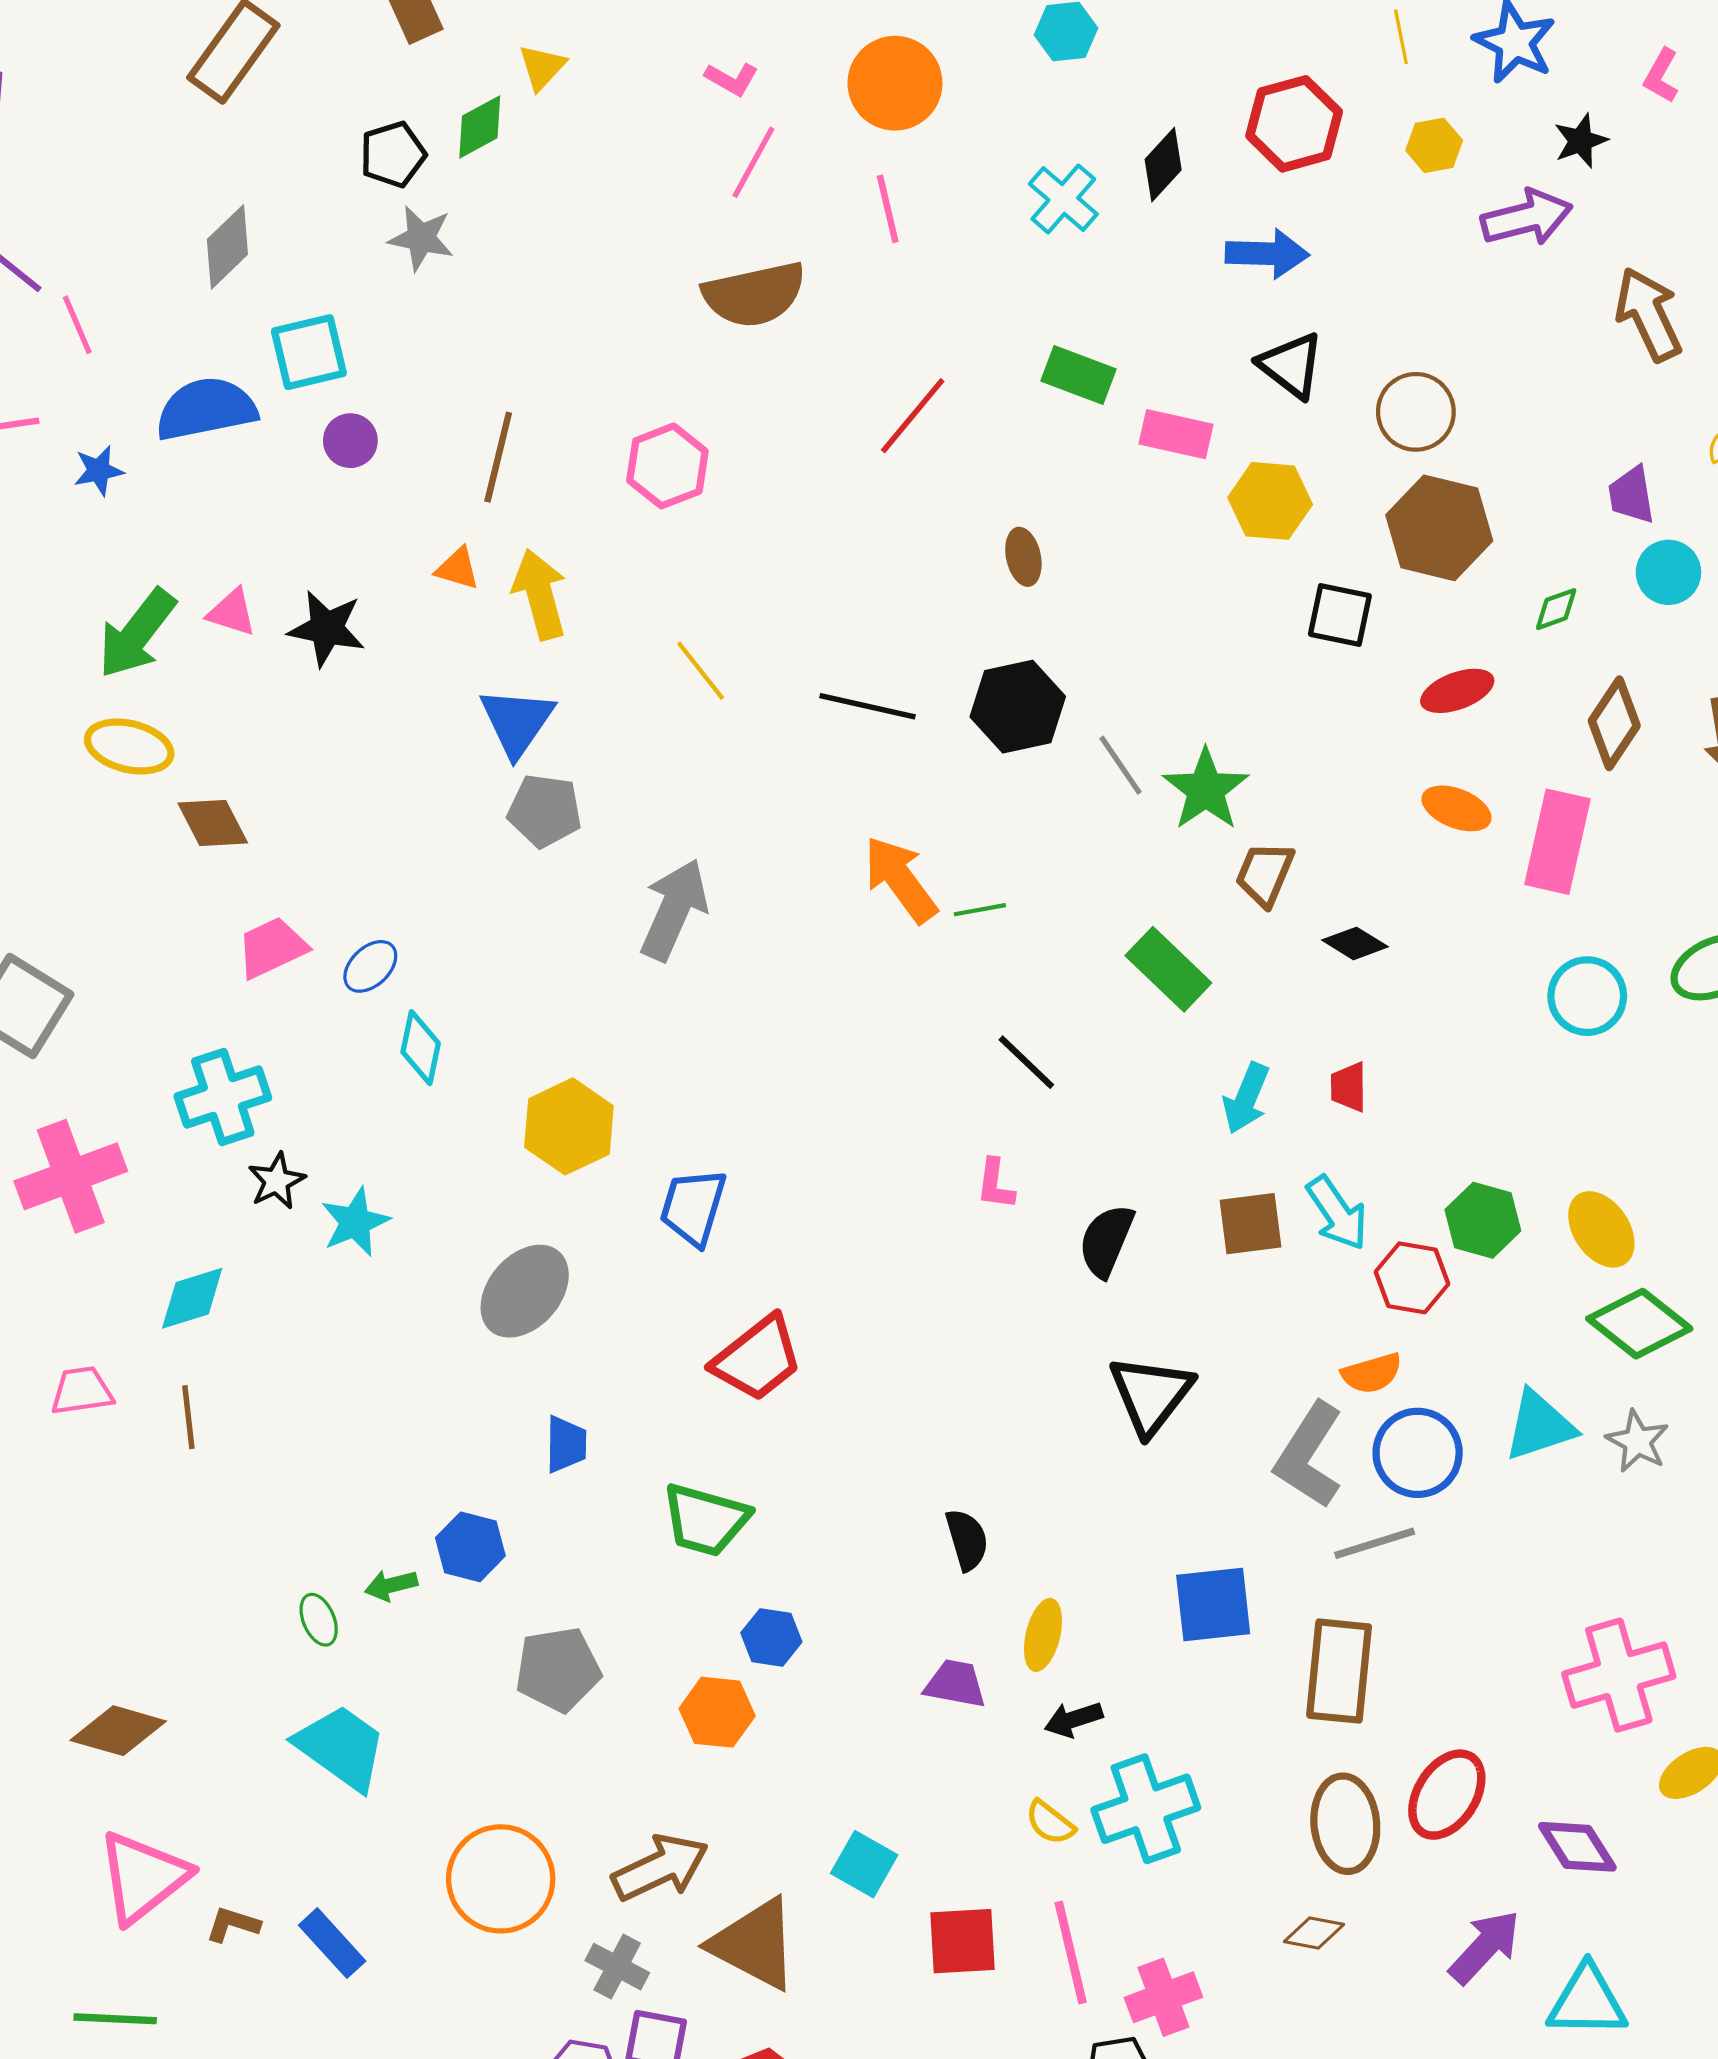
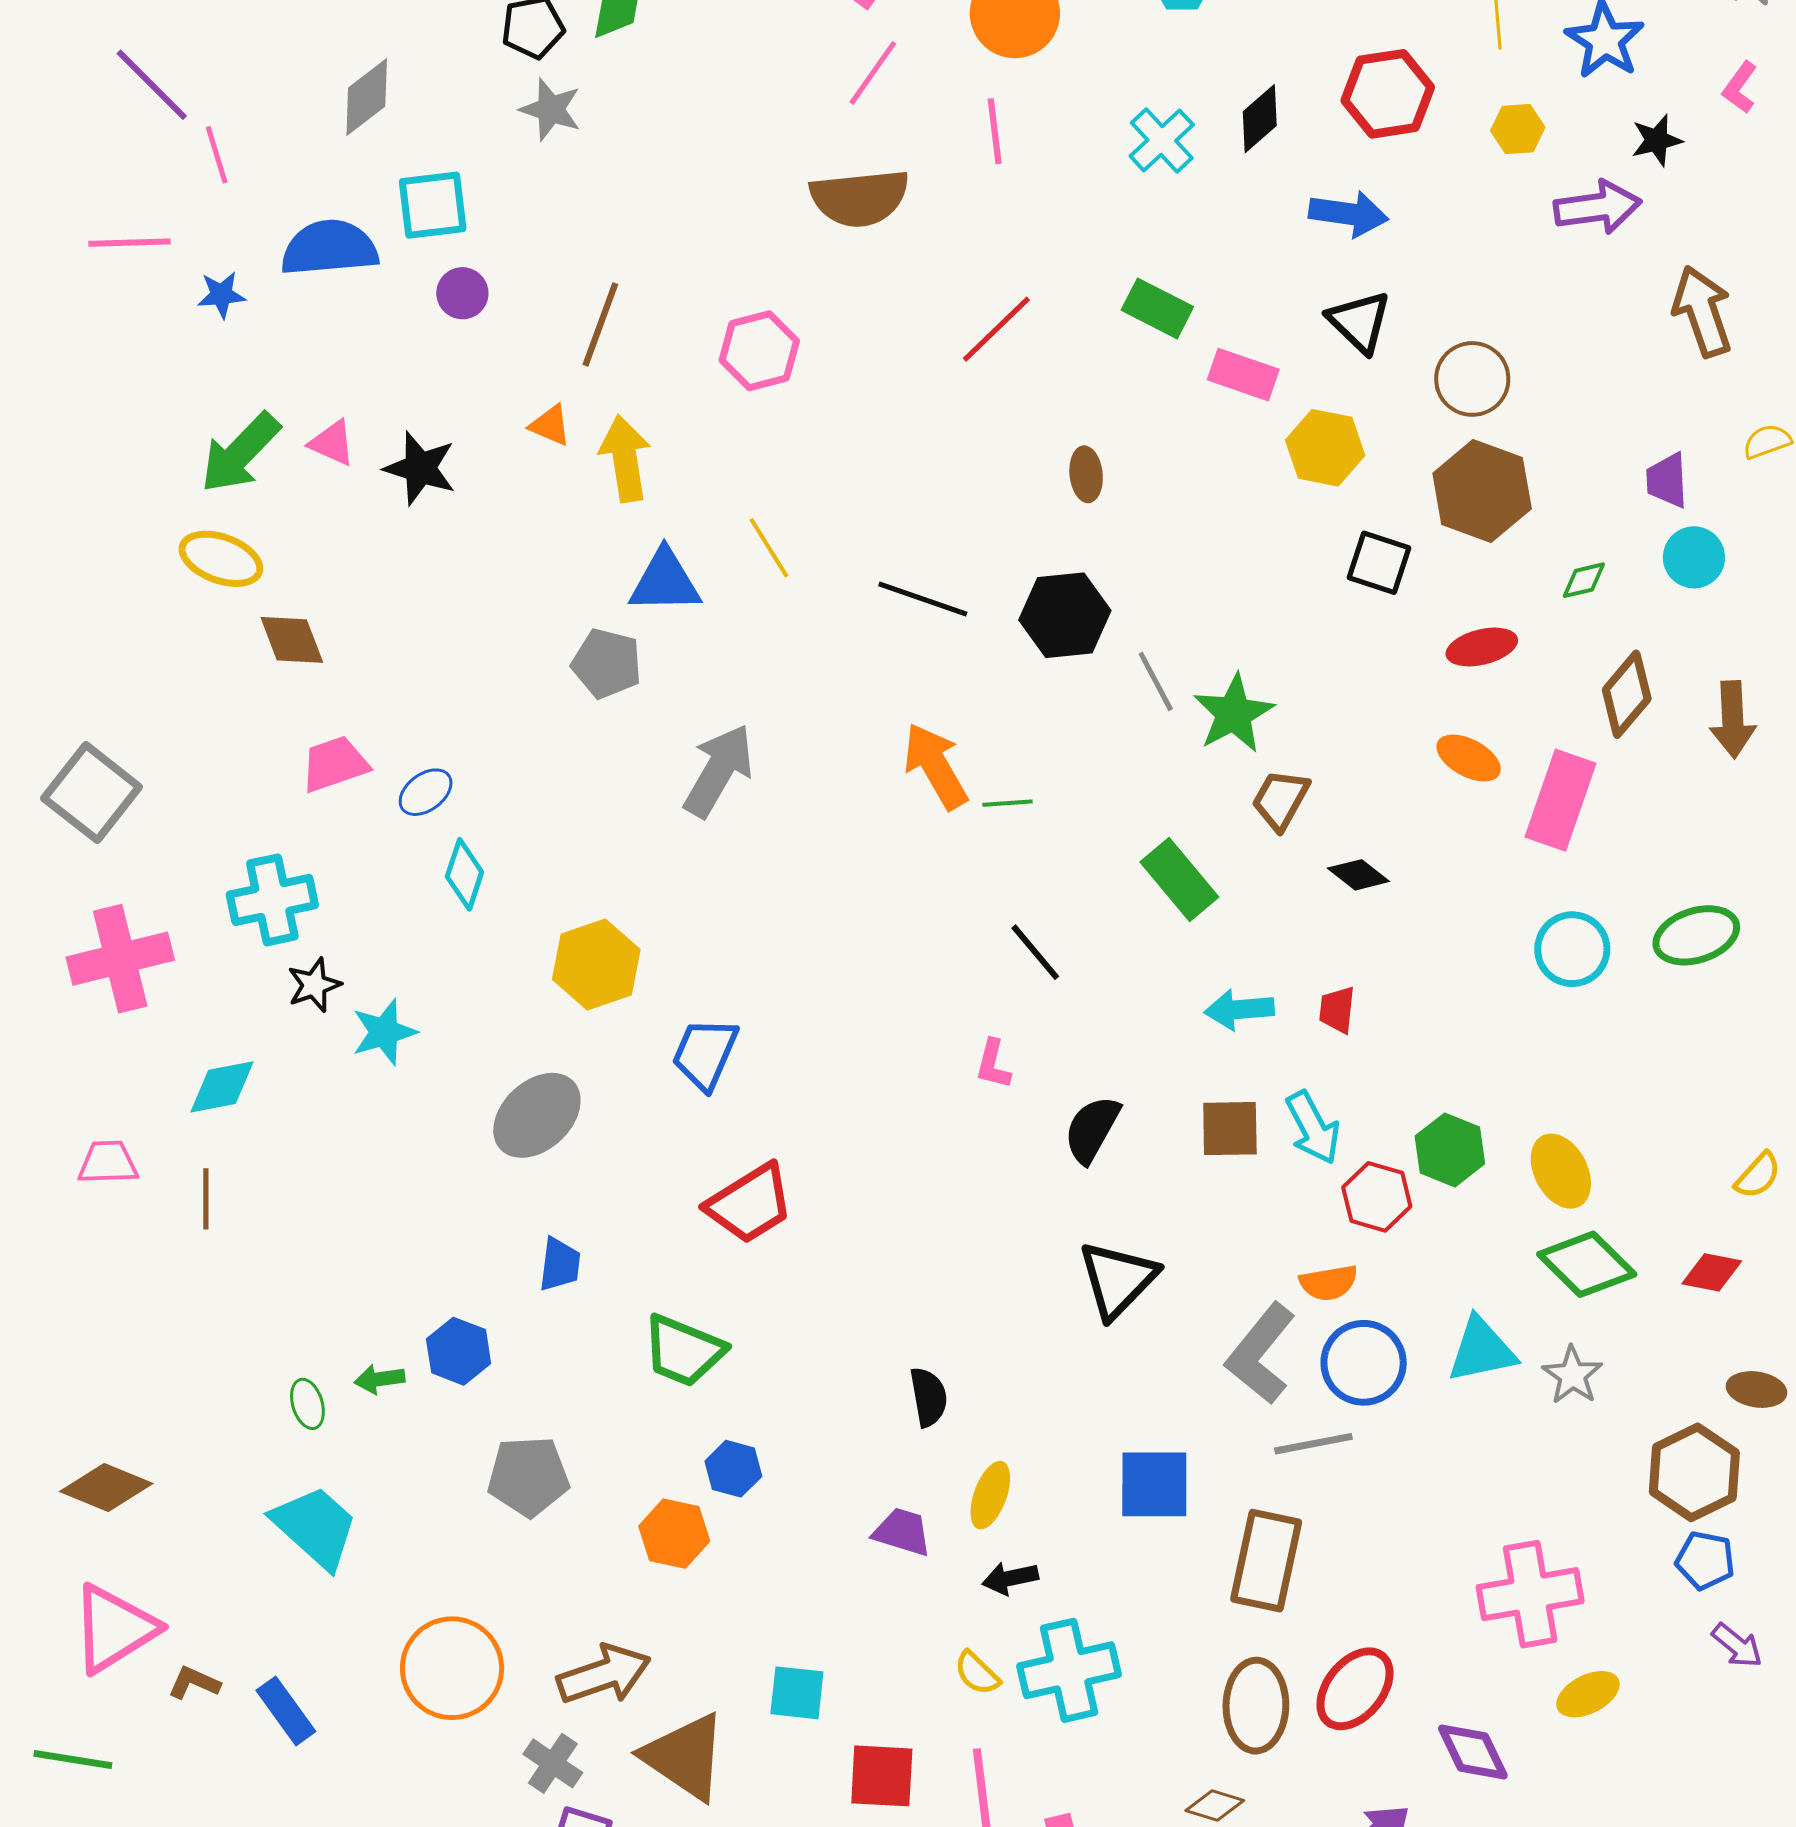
blue triangle: (517, 722) -> (665, 582), moved, turned 48
cyan arrow: (1246, 1098) -> (1239, 1010), turned 56
cyan square: (864, 1864) -> (797, 1693), turned -30

